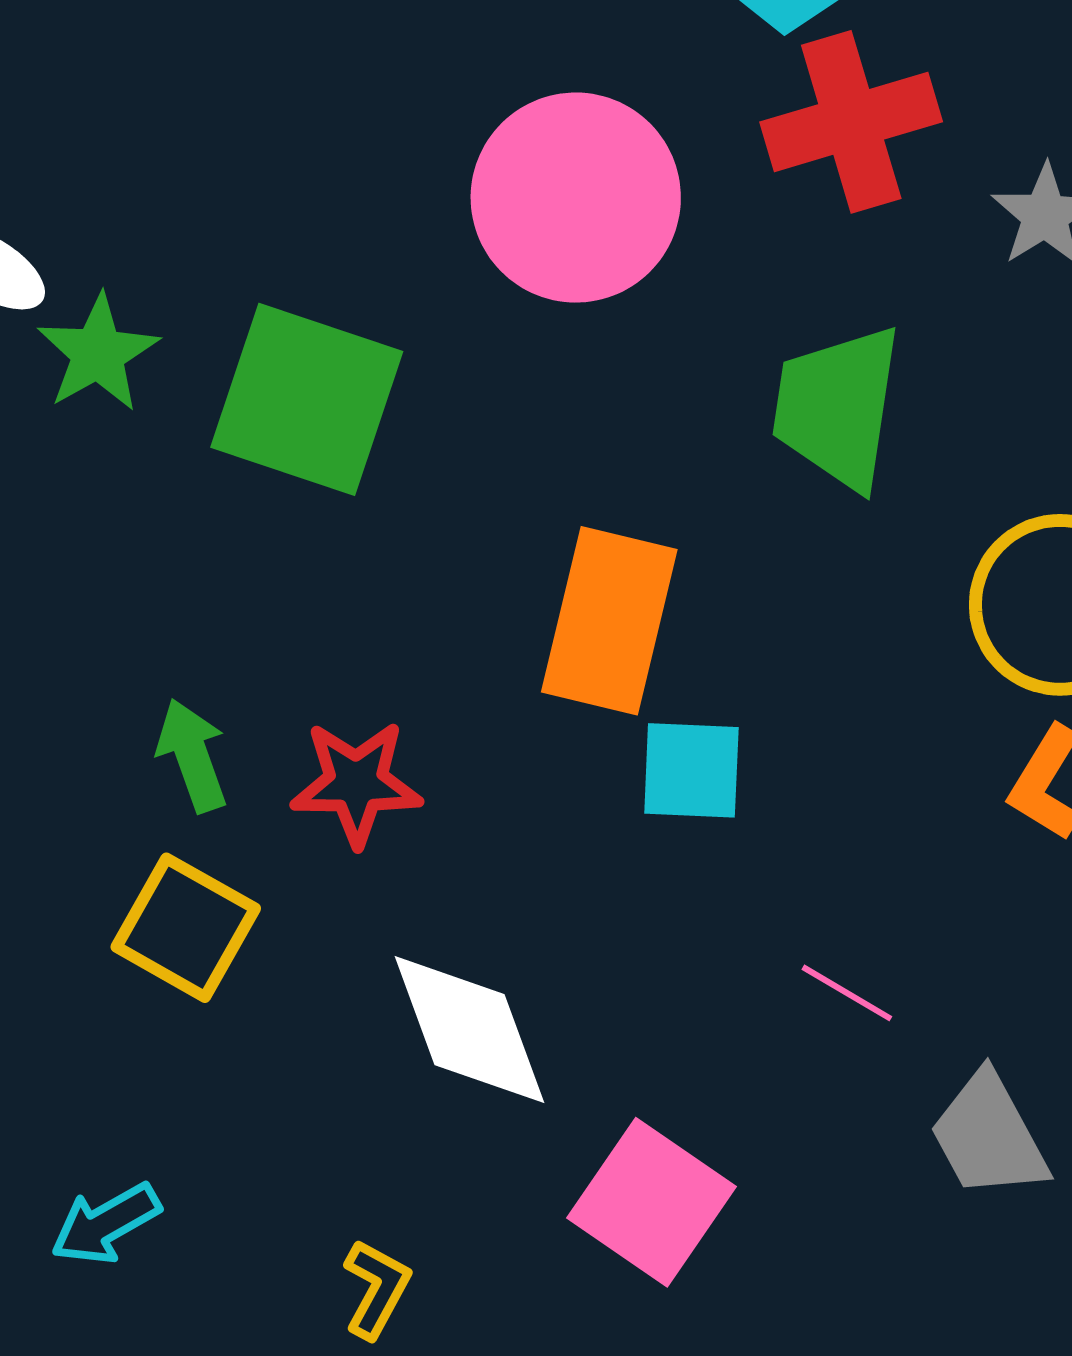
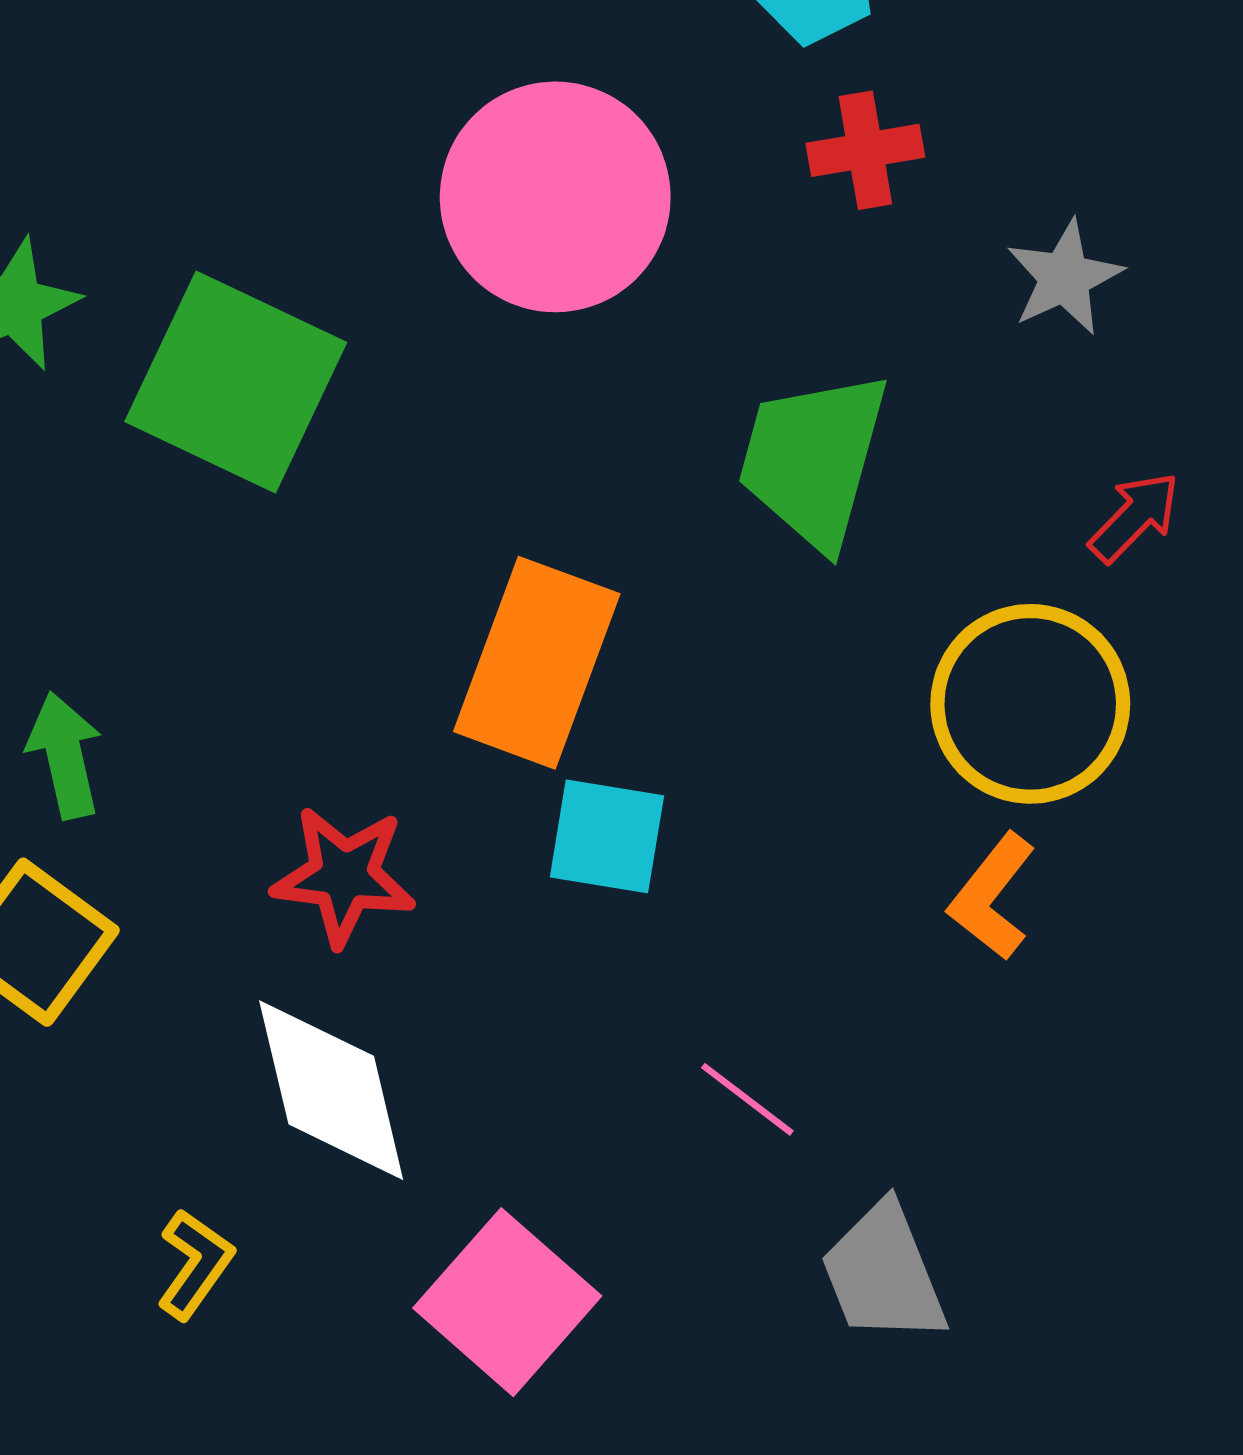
red cross: (851, 122) -> (865, 150), size x0.6
red star: (356, 783) -> (344, 876), moved
yellow L-shape: (376, 1289) -> (195, 1264), moved

